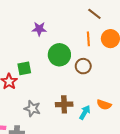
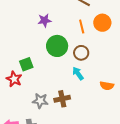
purple star: (39, 29) -> (45, 20), moved
brown cross: (64, 104) -> (62, 99), moved
cyan arrow: (85, 112) -> (78, 73), moved, turned -56

